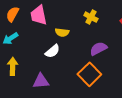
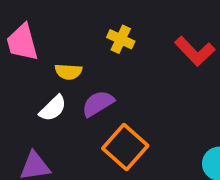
purple semicircle: (98, 49) -> (98, 104), moved

